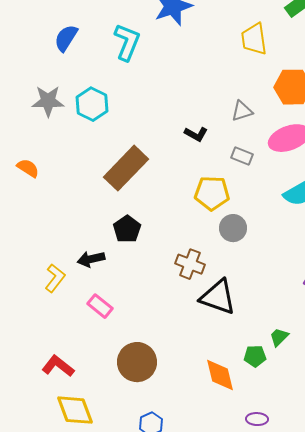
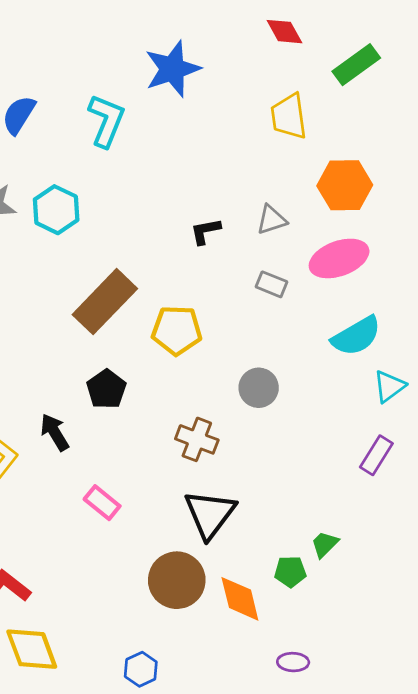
black L-shape: (196, 134) -> (205, 231), moved, turned 140
yellow pentagon: (212, 193) -> (177, 330), moved
black arrow: (91, 259) -> (55, 432), turned 72
black triangle: (218, 297) -> (210, 514), moved, turned 48
pink rectangle: (100, 306) -> (102, 503), moved
brown circle: (137, 362) -> (177, 580), moved

